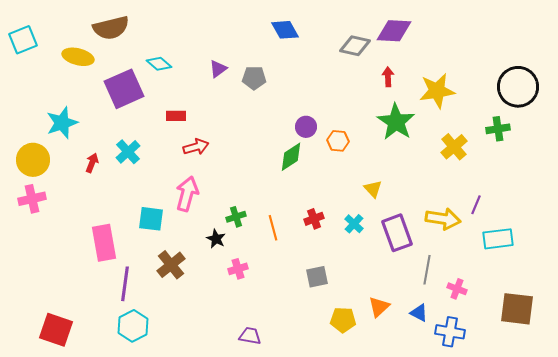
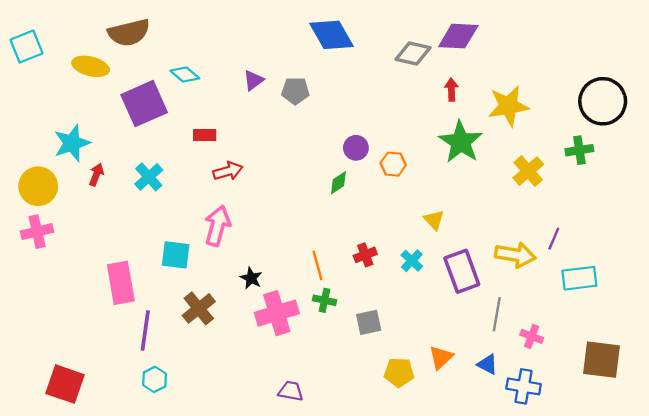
blue diamond: (285, 30) -> (331, 35), size x1.4
green diamond: (291, 157) -> (338, 183), size x0.7
red arrow: (92, 163) -> (96, 175), moved
green cross: (236, 217) -> (324, 300), moved, turned 30
pink cross: (238, 269) -> (277, 313), size x1.8
cyan hexagon: (133, 326) -> (155, 379), size x0.7

